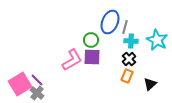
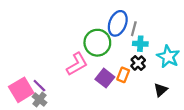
green circle: (91, 40) -> (97, 43), size x1.6
cyan star: (157, 40) -> (168, 57), moved
purple square: (92, 57) -> (105, 78), moved, turned 36
orange rectangle: (127, 76) -> (123, 75), moved

